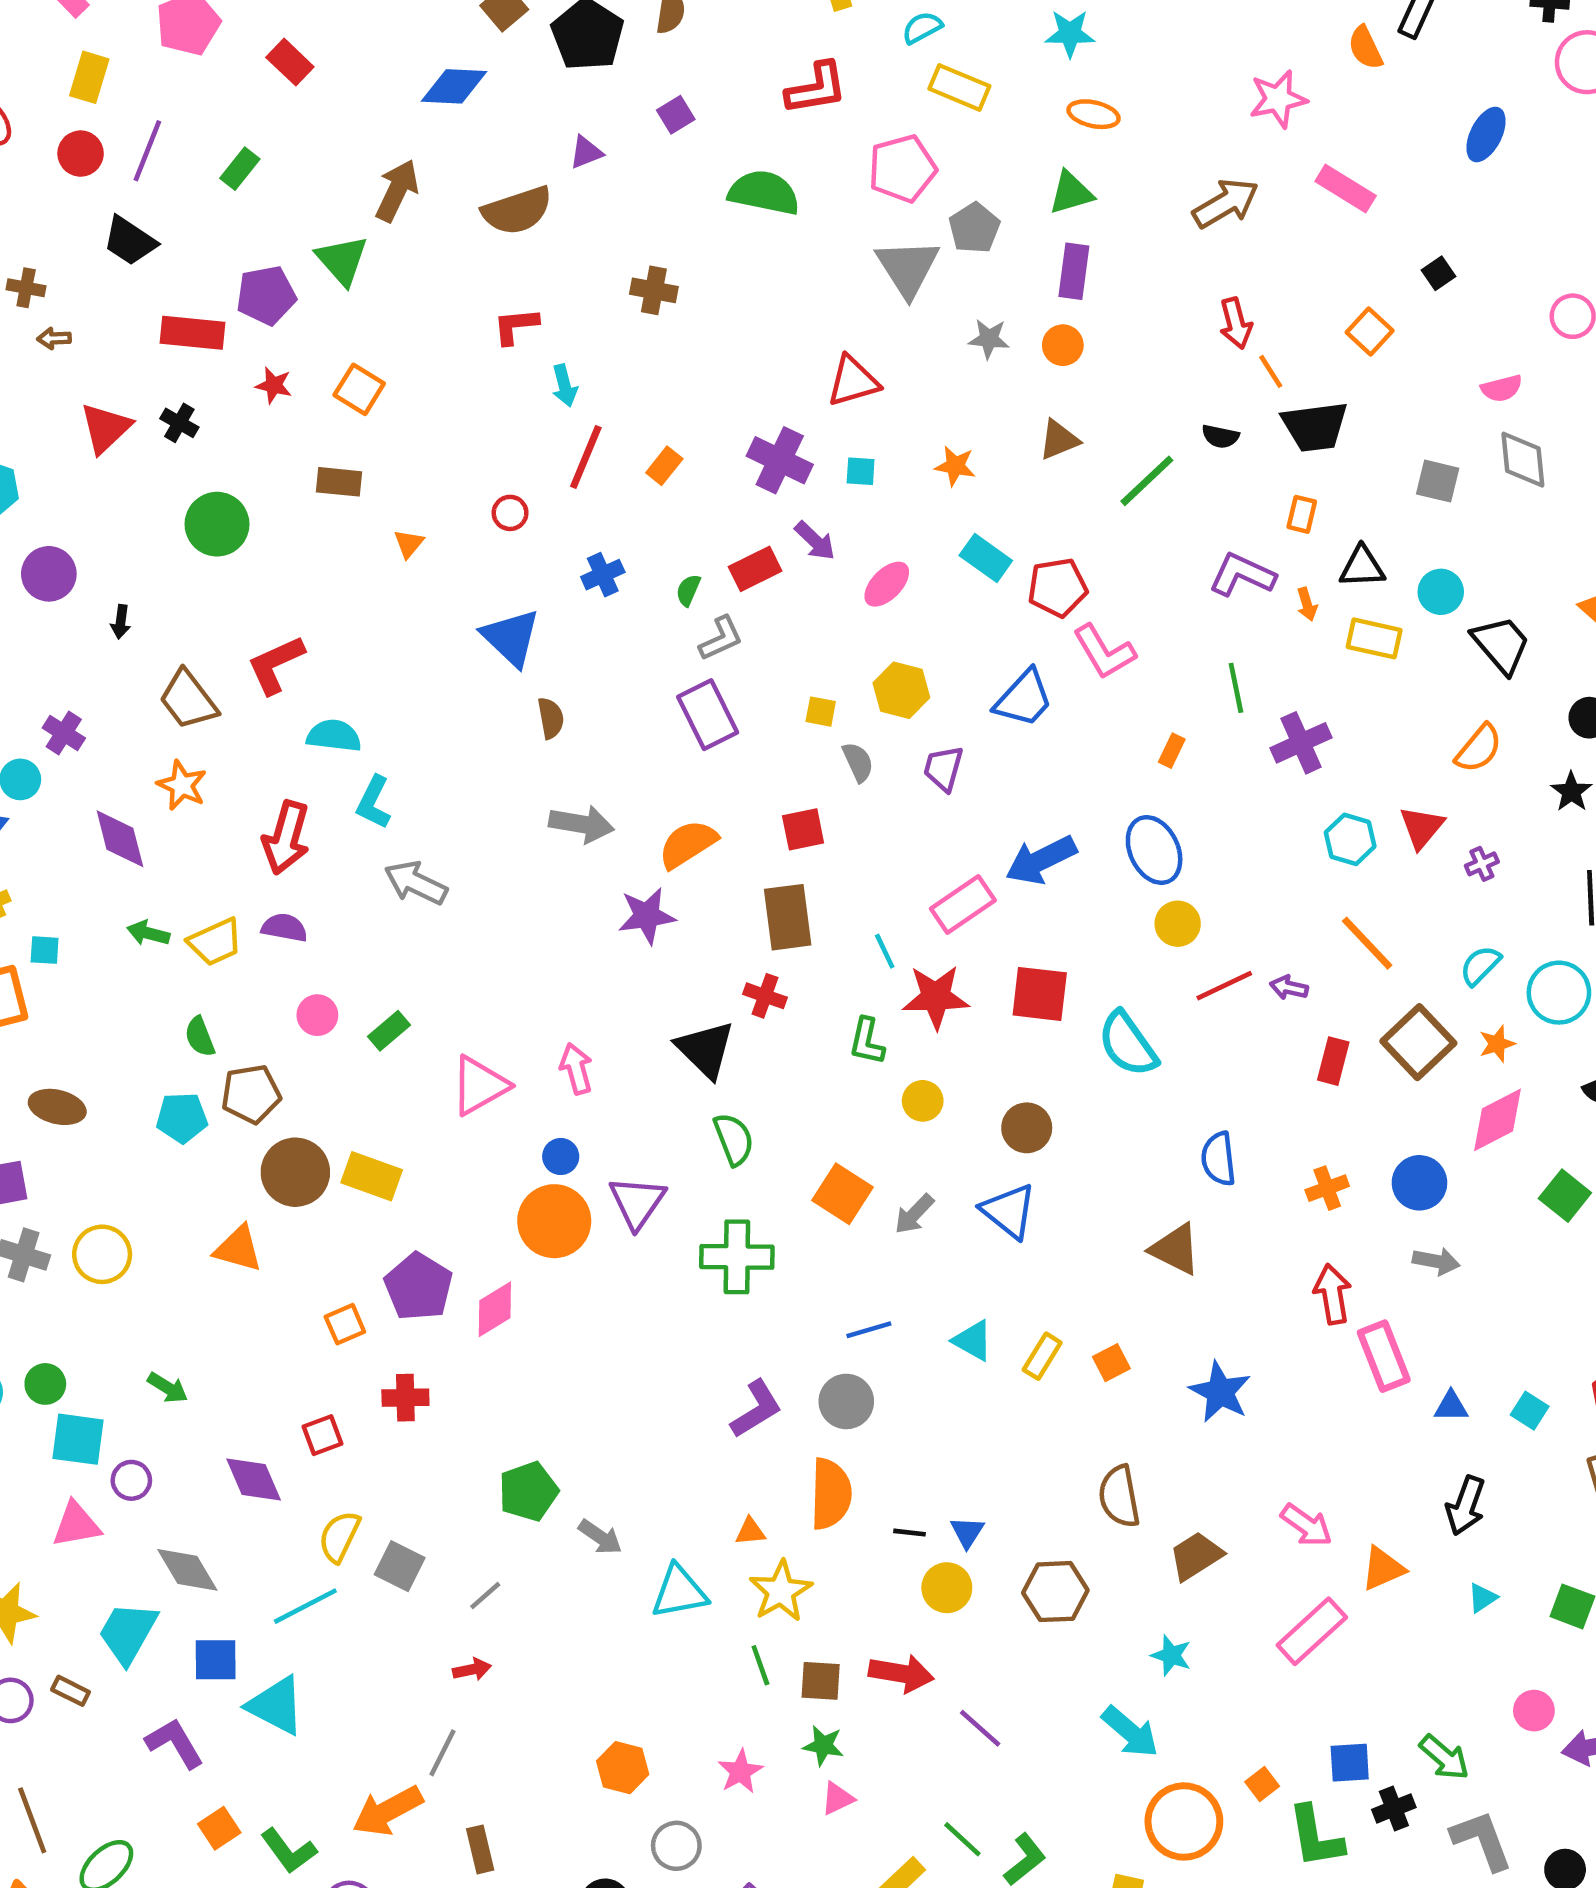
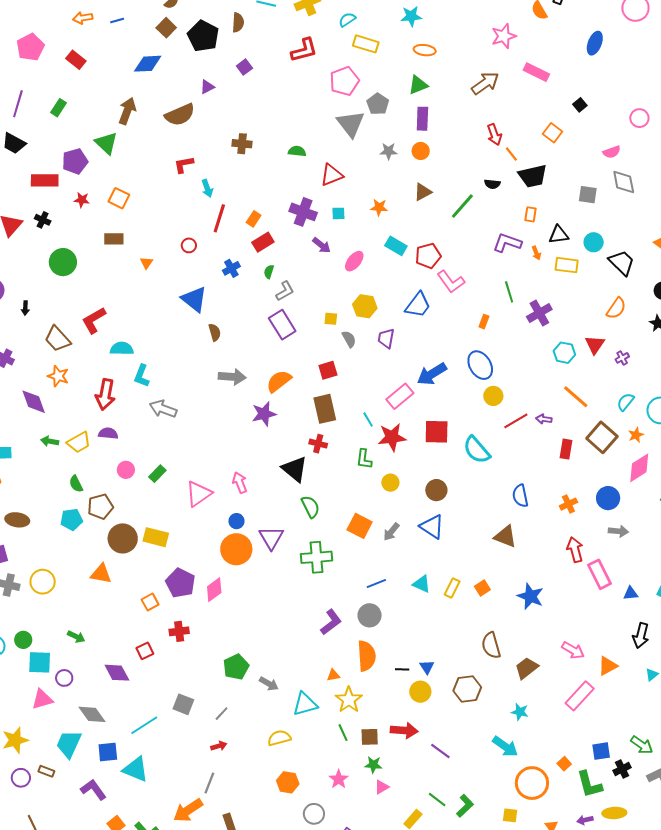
green semicircle: (764, 193) -> (297, 151), moved, size x0.6
red rectangle: (755, 569) -> (263, 242), moved
yellow semicircle: (339, 1537) -> (279, 738), moved, turned 55

